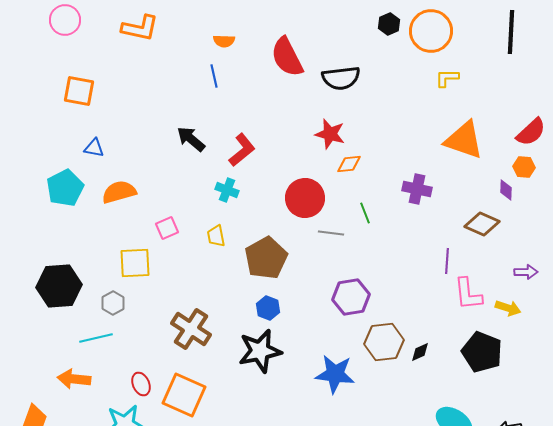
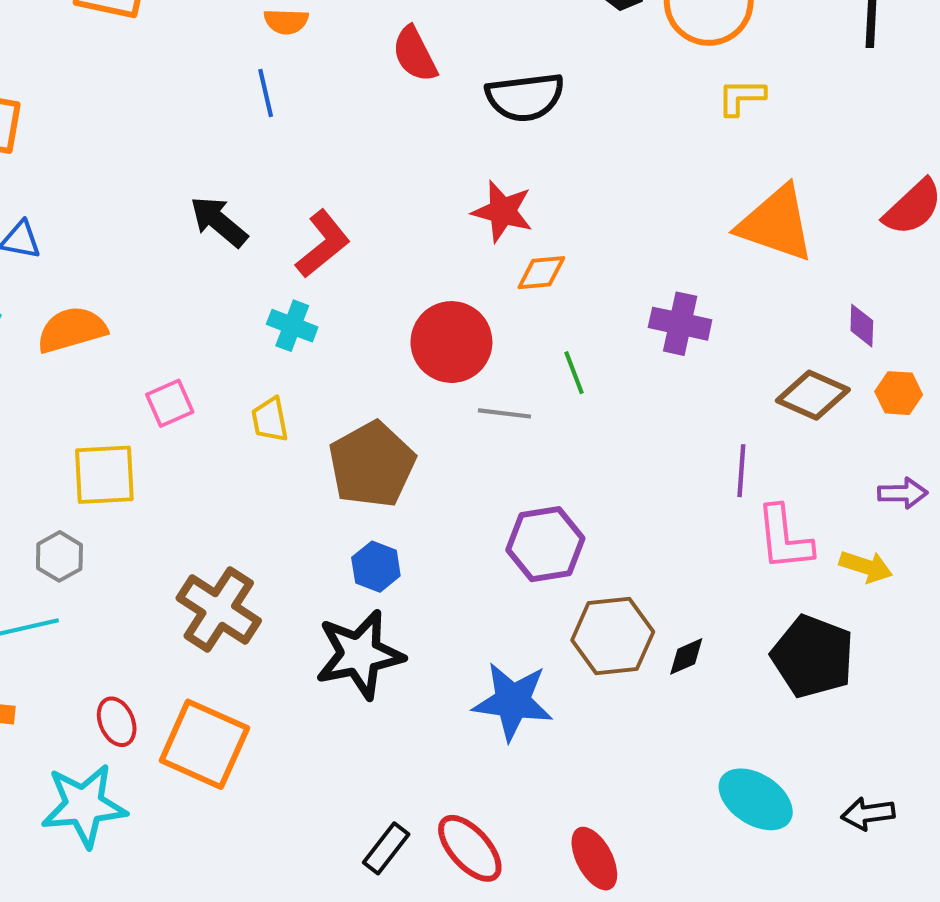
red semicircle: (287, 57) -> (415, 54), size x0.7
orange hexagon: (524, 167) -> (899, 393), moved

